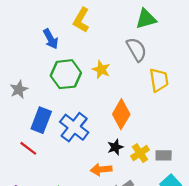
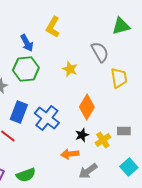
green triangle: (146, 19) -> (121, 26), moved
green hexagon: (66, 74) -> (26, 69), moved
gray rectangle: (164, 155) -> (124, 131), moved

